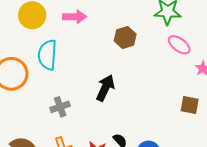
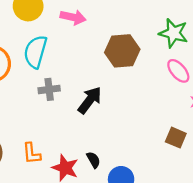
brown hexagon: (125, 38) -> (122, 51), size x1.4
gray cross: (60, 107) -> (49, 89), moved

